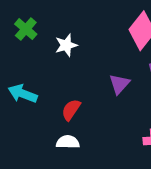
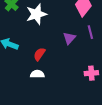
white star: (66, 45) -> (36, 14), size x1.5

